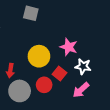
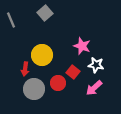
gray square: (31, 13) -> (45, 13), turned 35
yellow circle: (39, 56) -> (42, 55), moved

